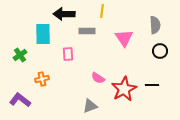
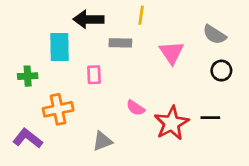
gray semicircle: (155, 25) -> (214, 35), turned 126
green cross: (20, 55) -> (28, 76), turned 32
orange cross: (42, 79) -> (58, 109), size x1.5
gray triangle: (90, 106) -> (102, 141), moved

